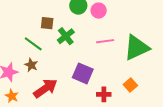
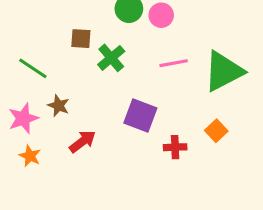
green line: (33, 44) -> (33, 68), moved
red arrow: (45, 88) -> (82, 141), size x0.7

